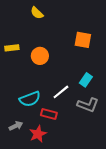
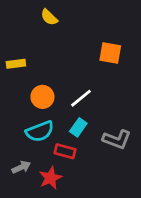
orange circle: (40, 56) -> (42, 97), moved
cyan rectangle: (86, 80) -> (78, 127), moved
white line: (61, 92) -> (81, 98), moved

